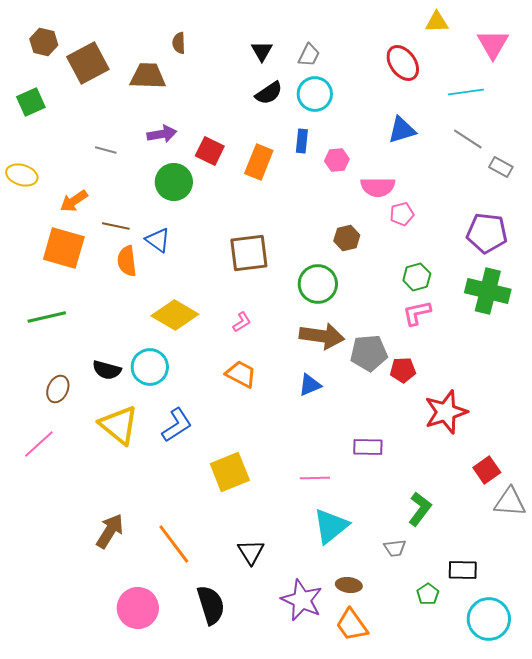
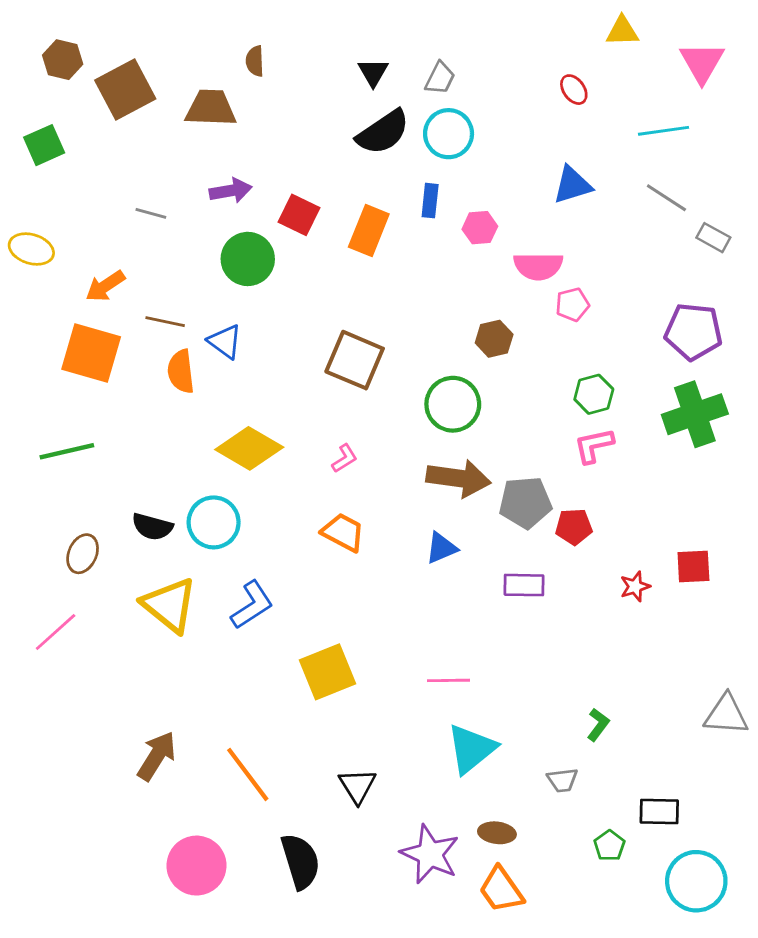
red ellipse: (403, 63) -> (574, 90), size x0.6
black semicircle: (269, 93) -> (383, 132), size x1.4
brown square: (249, 253) -> (355, 360), turned 30
green cross: (488, 291) -> (695, 414), turned -33
red star: (446, 412) -> (635, 586), size x0.5
purple rectangle: (368, 447) -> (524, 585), moved
red square: (487, 470) -> (693, 567), moved, turned 32
green L-shape: (420, 509) -> (598, 725), size x0.7

